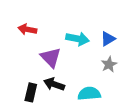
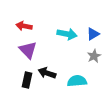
purple triangle: (51, 57) -> (28, 50), moved

